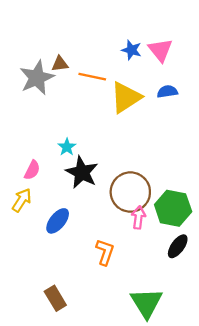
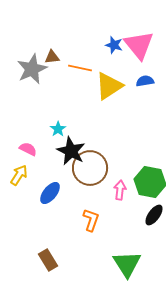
pink triangle: (160, 50) -> (139, 45), size x1.4
pink semicircle: (32, 170) -> (28, 149), turned -90
brown circle: (130, 192) -> (90, 168), moved

